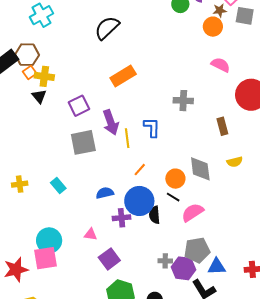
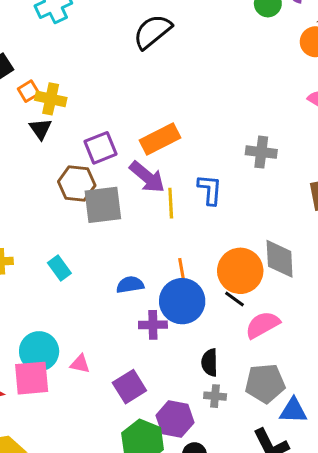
brown hexagon: (27, 55) -> (77, 183), moved
orange rectangle: (123, 76) -> (160, 139), moved
purple arrow: (111, 122) -> (147, 177), turned -35
orange line: (140, 170) -> (181, 269), moved, turned -56
orange circle: (175, 179) -> (240, 271), size x1.5
black semicircle: (154, 215) -> (210, 362), moved
pink triangle: (91, 234) -> (80, 364), moved
purple hexagon: (183, 268) -> (175, 419), moved

